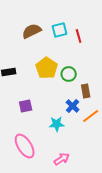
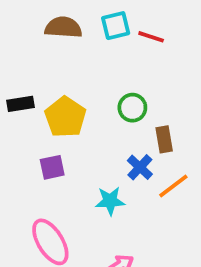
brown semicircle: (32, 31) -> (63, 27), turned 30
red line: (79, 36) -> (151, 37), turned -56
yellow pentagon: (47, 68) -> (65, 117), moved

